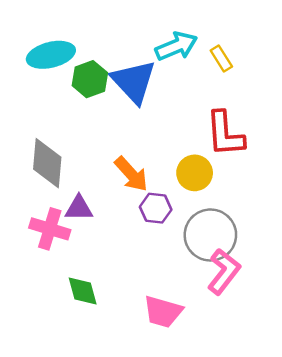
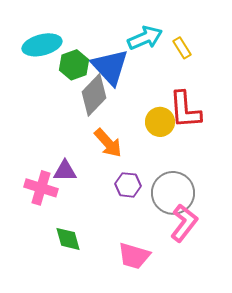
gray diamond: (47, 163) -> (94, 95), moved, turned 39
yellow circle: (195, 173) -> (160, 122), moved
purple hexagon: (156, 208) -> (128, 185), moved

